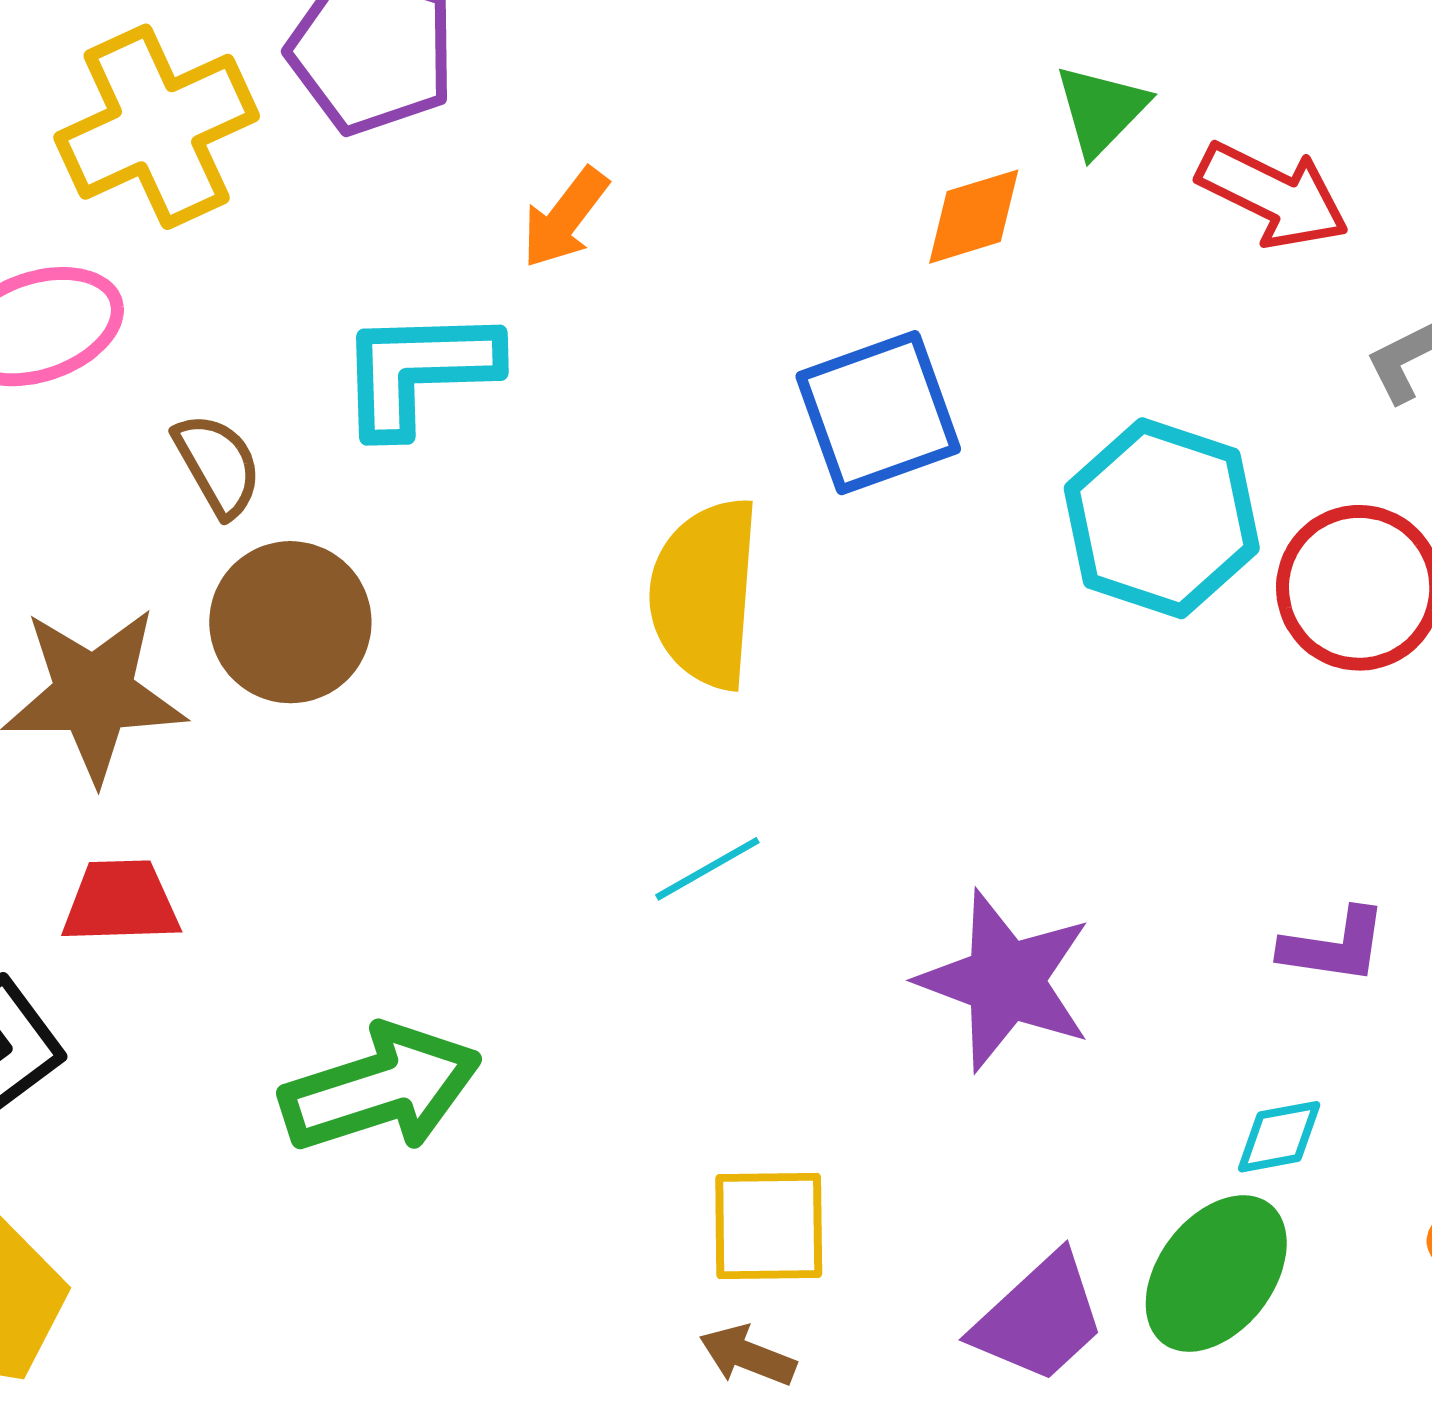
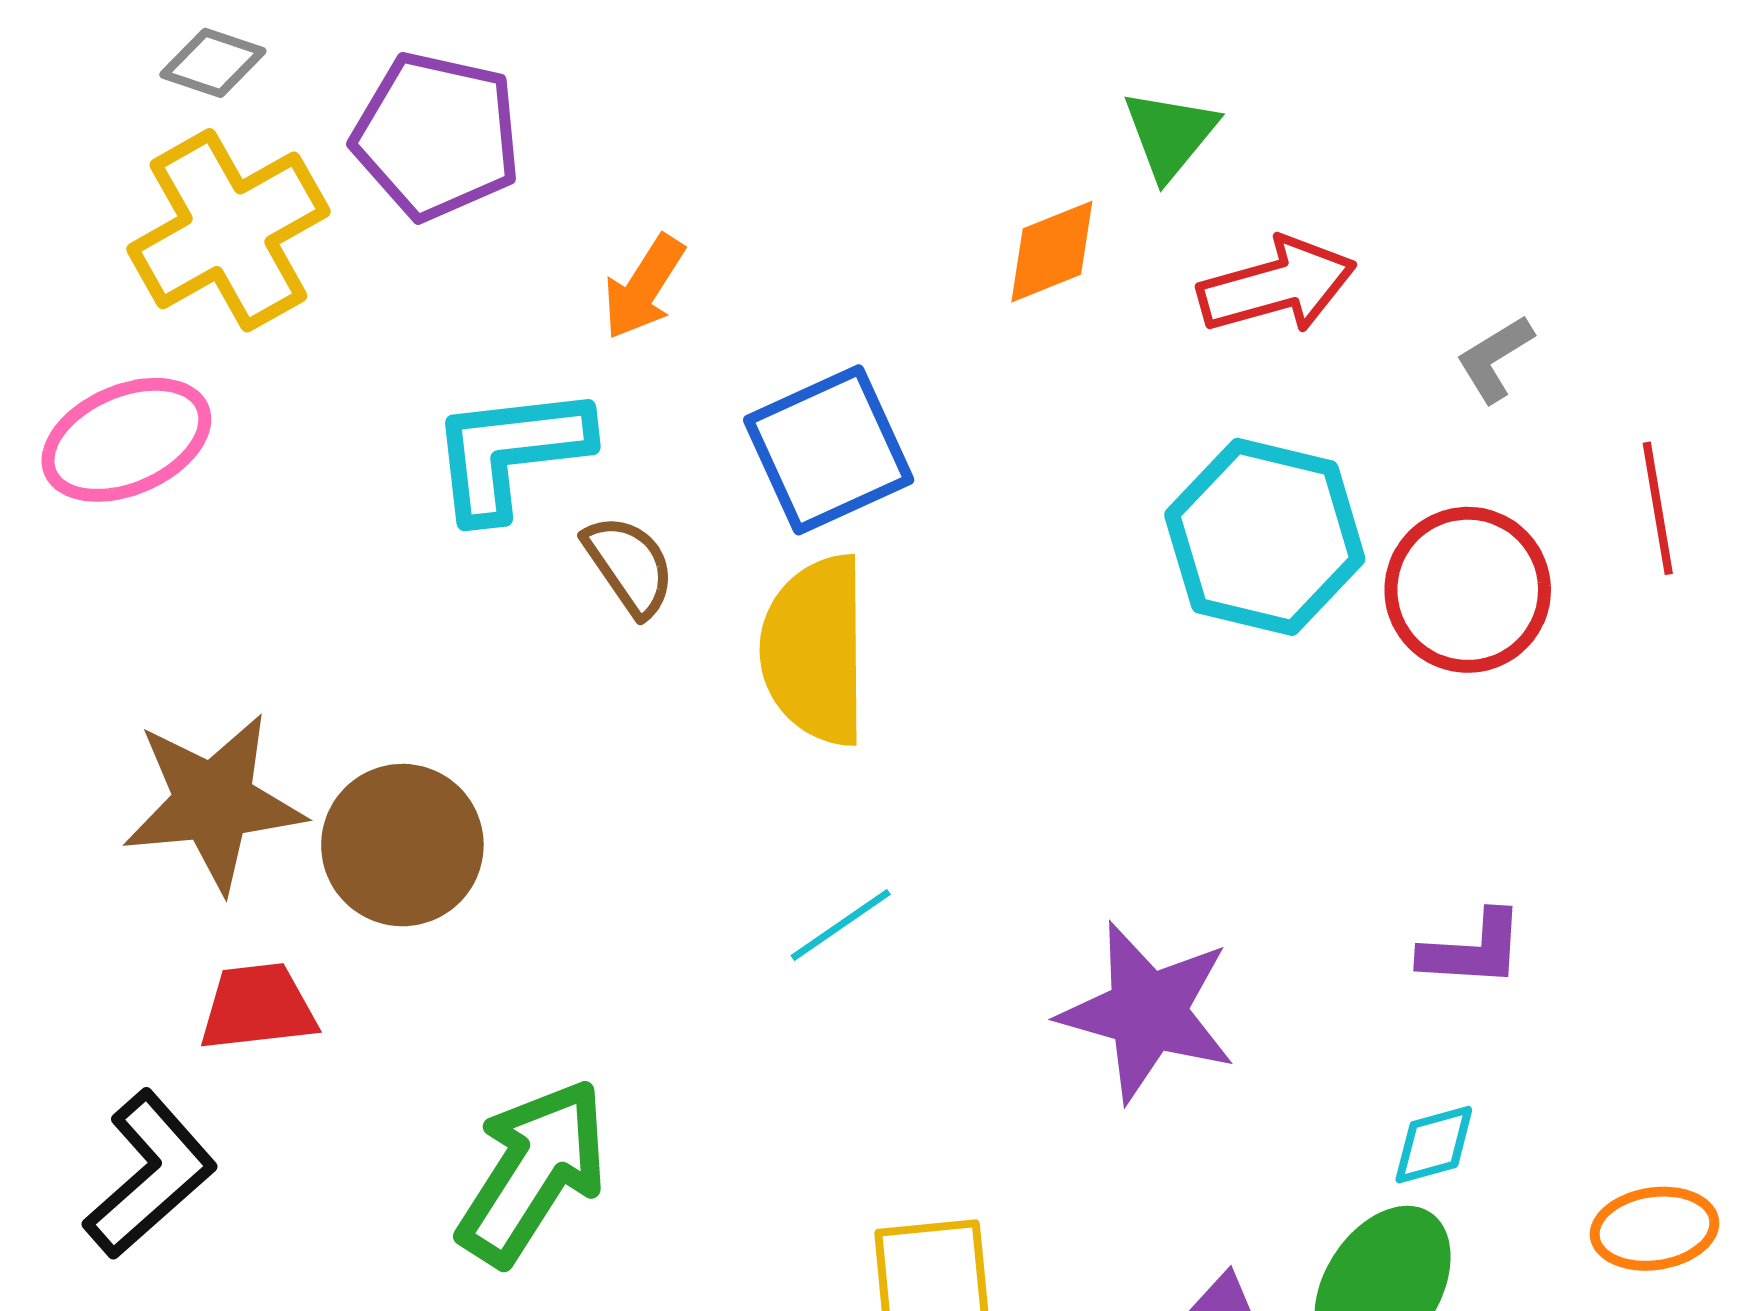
red arrow: (1273, 195) -> (1277, 286), moved, turned -37
blue square: (878, 413) -> (829, 450), moved
brown semicircle: (218, 465) -> (629, 565), moved
brown circle: (290, 622) -> (402, 845), moved
green arrow: (381, 1089) -> (533, 1172), turned -35

